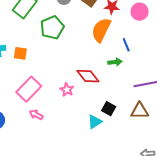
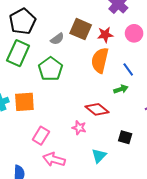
orange square: (20, 53) -> (24, 102), size x1.5
pink rectangle: (29, 89) -> (41, 136), size x0.7
pink arrow: (36, 115) -> (54, 159), size x1.5
cyan triangle: (95, 122) -> (99, 156), moved

